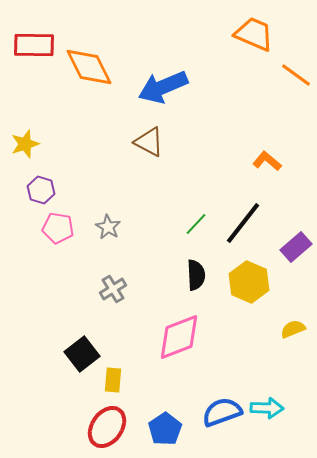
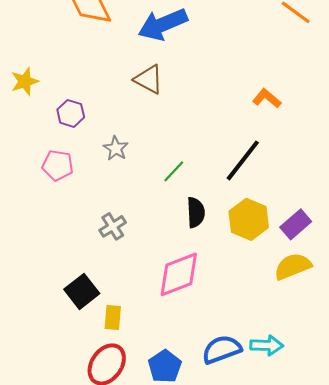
purple hexagon: (41, 190) -> (71, 113), moved
green line: (196, 224) -> (174, 171), moved
gray star: (108, 227) -> (116, 148), moved
purple rectangle: (296, 247) -> (296, 224), moved
yellow semicircle: (293, 329) -> (293, 266), size x1.5

